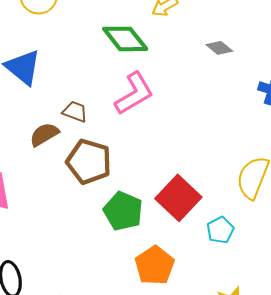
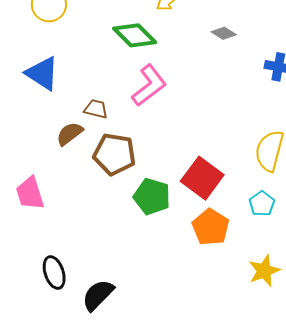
cyan pentagon: (220, 230) -> (262, 204), moved
orange pentagon: (155, 265) -> (211, 227), moved

